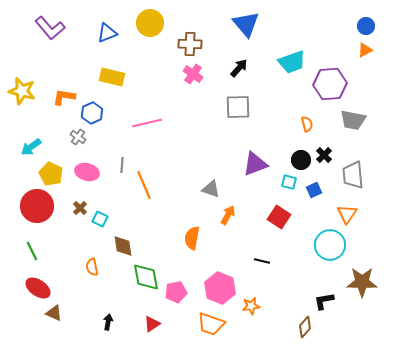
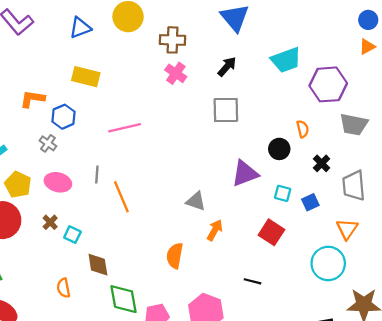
black circle: (301, 160) -> (279, 149), moved

